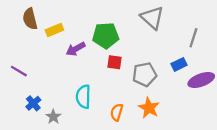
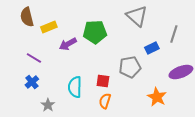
red square: (114, 62) -> (103, 81), moved
blue rectangle: (179, 64) -> (152, 48), moved
purple line: (19, 71) -> (34, 58), moved
blue cross: (33, 103) -> (32, 82), moved
orange star: (149, 108) -> (157, 97), moved

